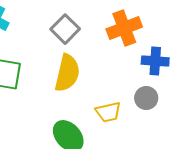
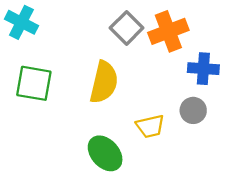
gray square: (65, 29) -> (127, 28), moved

